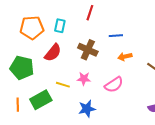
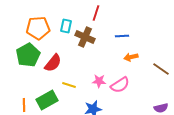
brown cross: (88, 50) -> (85, 37), moved
red semicircle: (53, 53) -> (53, 63), moved
green pentagon: (22, 68) -> (28, 55), moved, turned 30
pink star: (84, 79) -> (99, 81), moved

